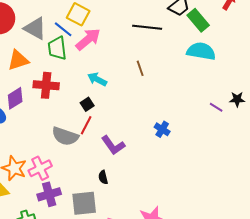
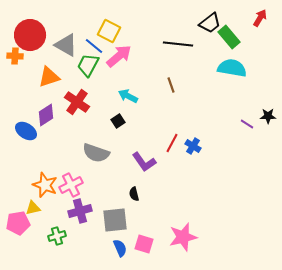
green trapezoid: (57, 48) -> (88, 65), turned 35
red cross: (46, 85) -> (77, 102), turned 30
red line: (86, 125) -> (172, 143), moved

